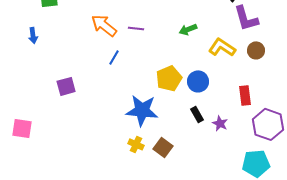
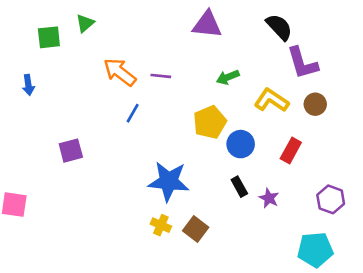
yellow pentagon: (169, 78) -> (210, 122), moved
red rectangle: (245, 95) -> (291, 151), moved, turned 36
purple hexagon: (268, 124) -> (331, 199), size x0.7

